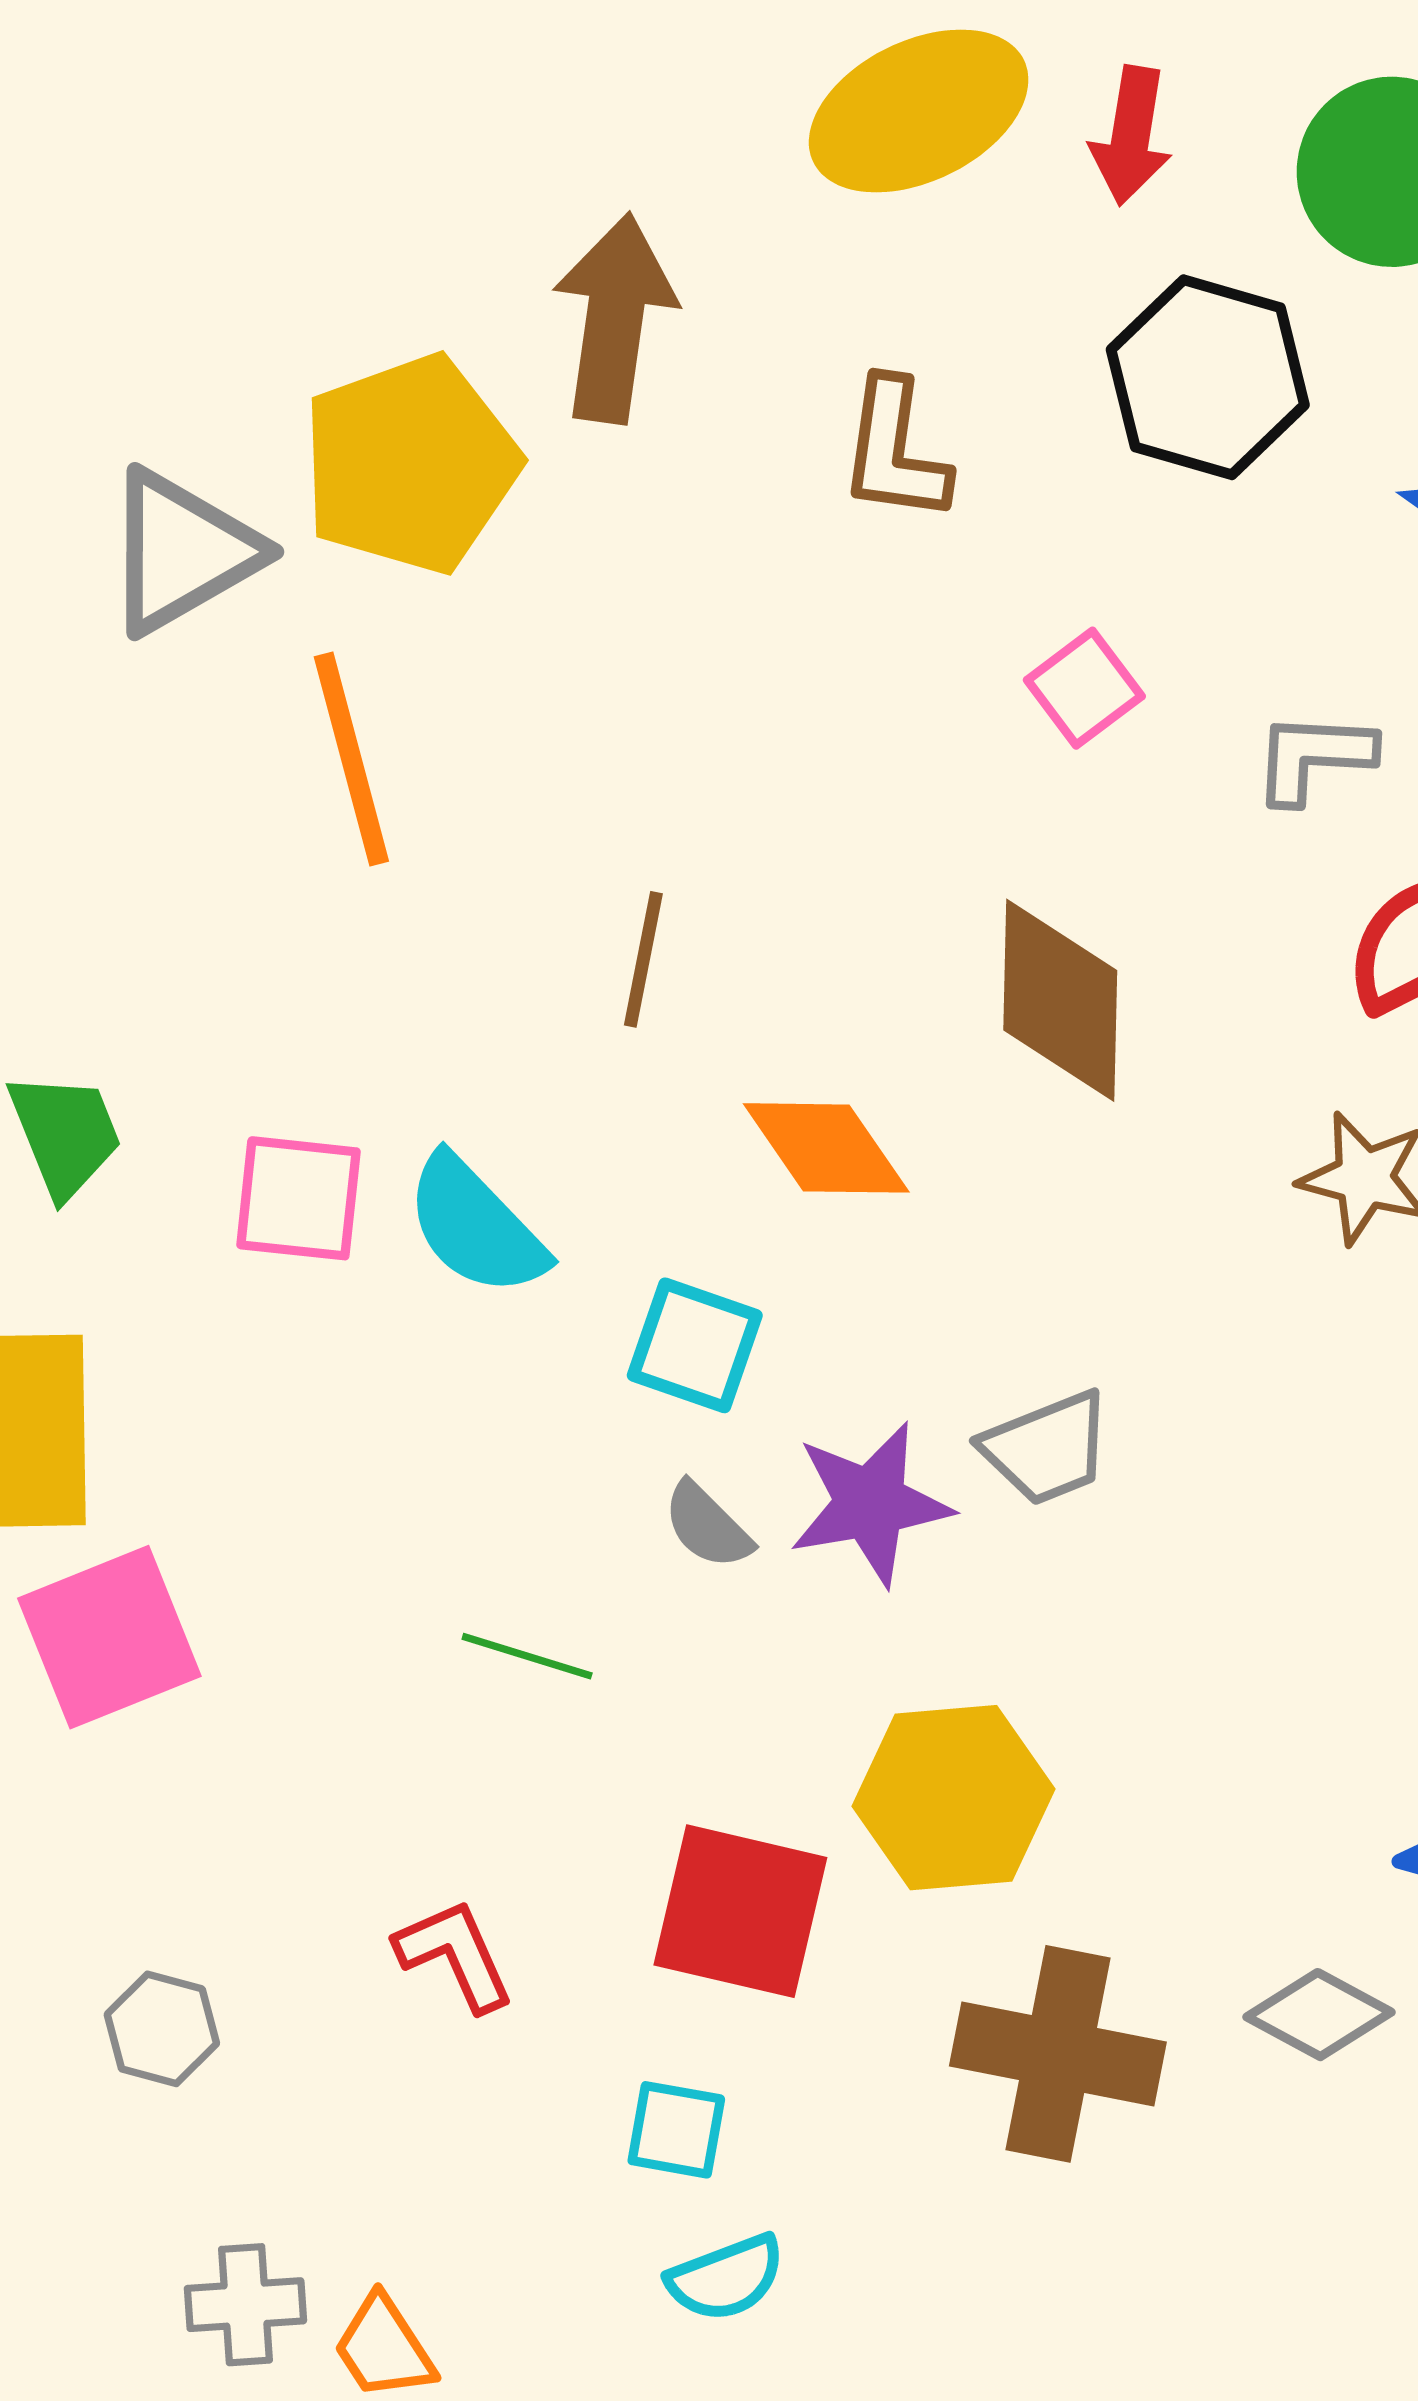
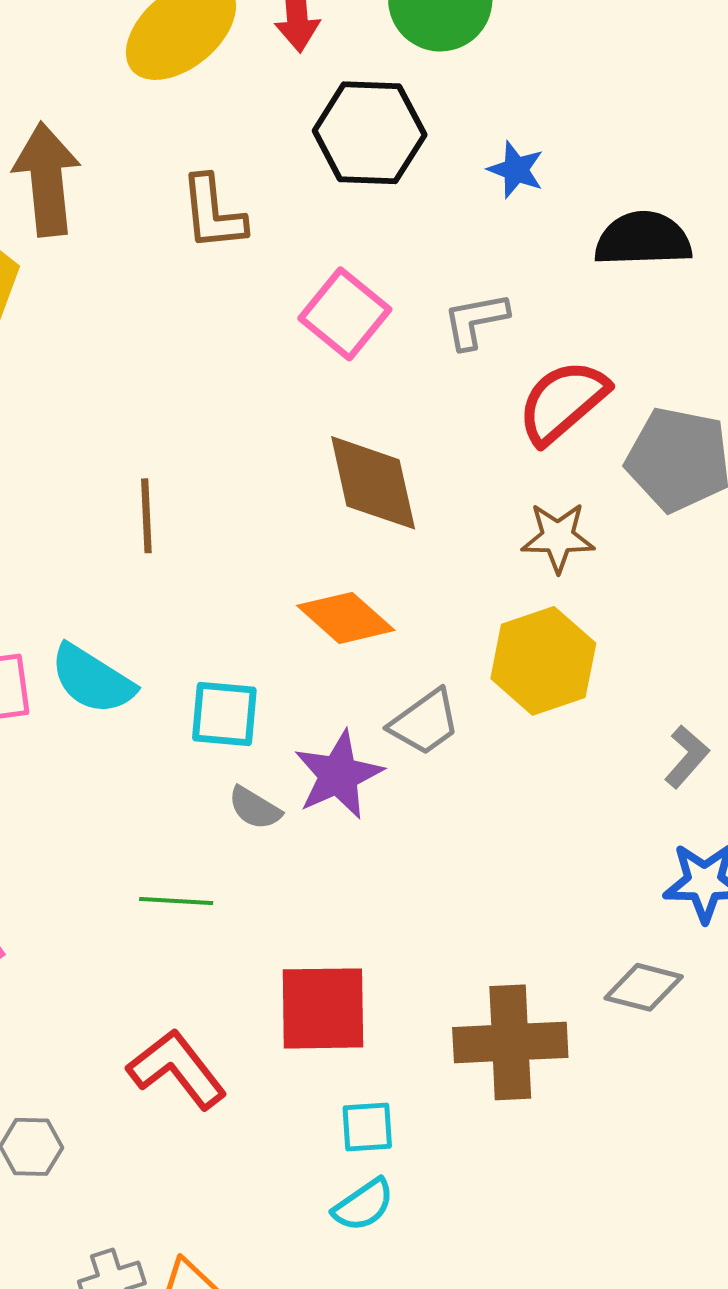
pink square: (1084, 688) -> (345, 314), size x1.4
orange diamond: (826, 1148) -> (346, 618), moved
yellow hexagon: (954, 1798) -> (543, 661), moved
red L-shape: (455, 1955) -> (177, 1069), size x1.4
cyan square: (676, 2130) -> (367, 1127), moved

